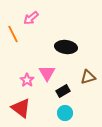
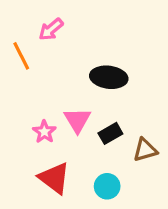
brown triangle: (88, 77) -> (145, 150), moved
black rectangle: (63, 91) -> (110, 133), moved
red triangle: (21, 108) -> (54, 178), moved

